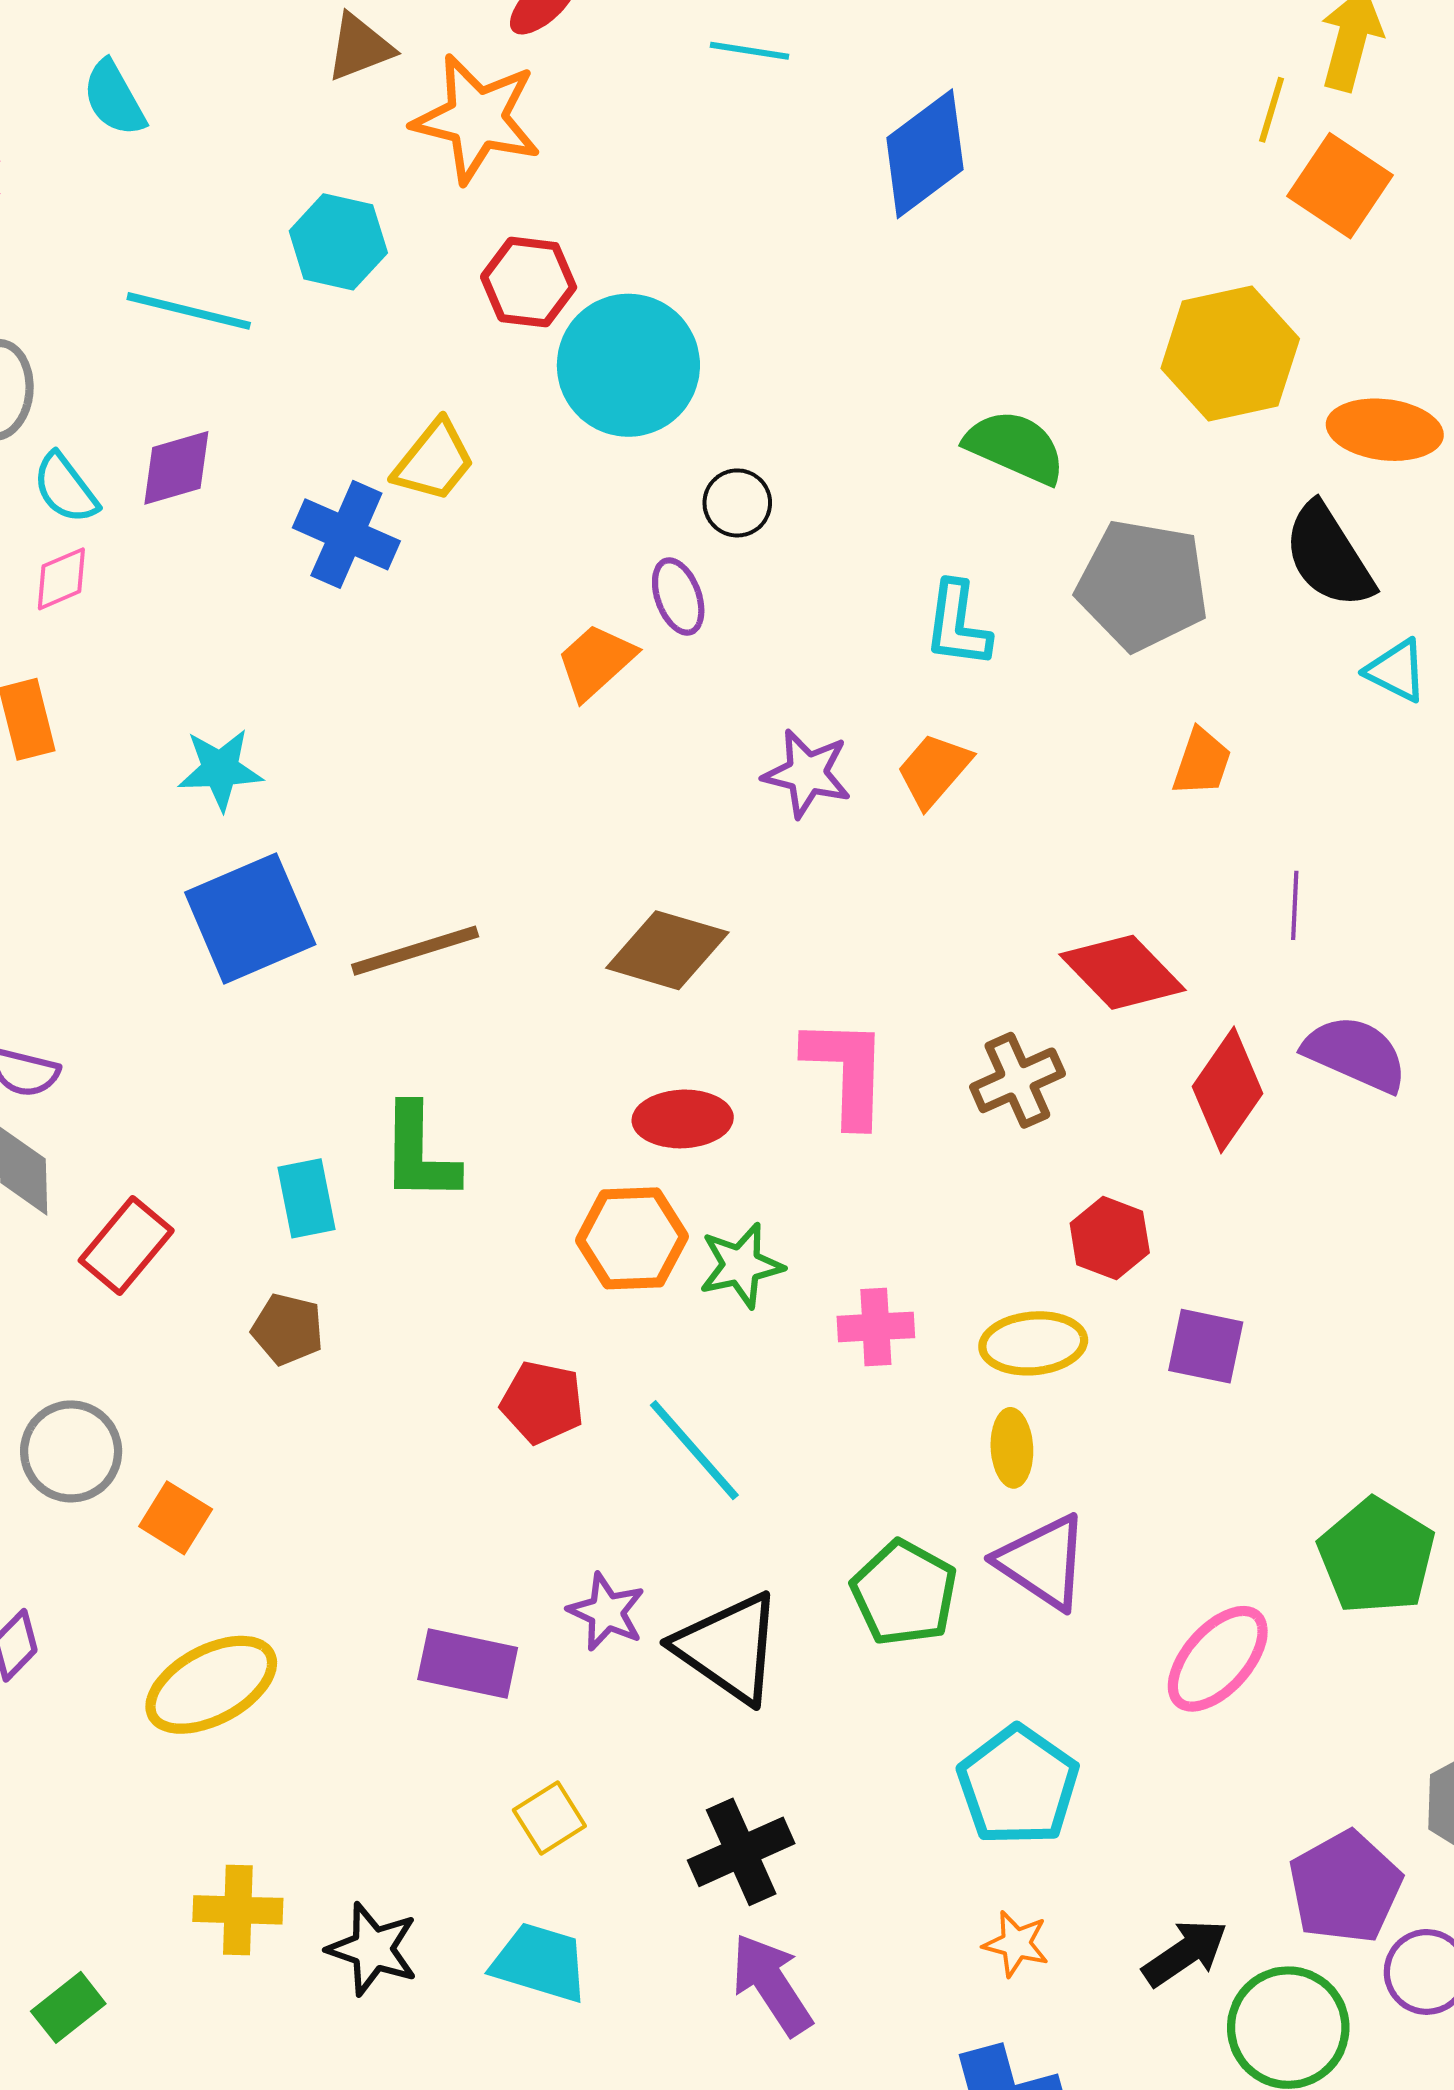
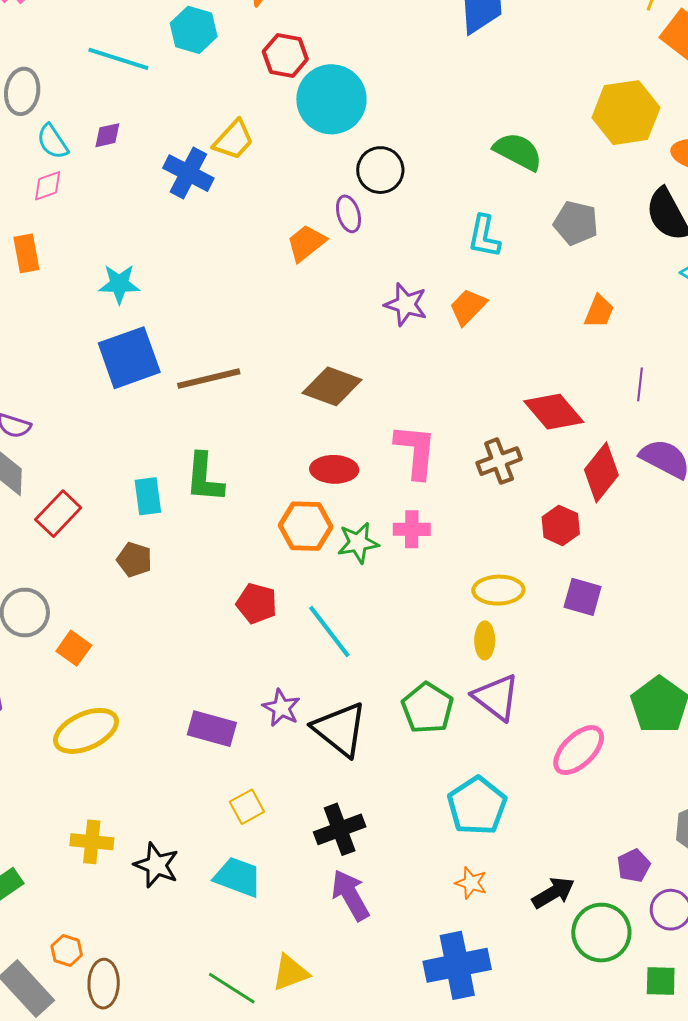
purple diamond: (176, 468) -> (107, 135), size x0.7
black circle: (737, 503) -> (380, 170), size x1.4
gray pentagon: (1143, 585) -> (576, 223), size x0.7
red hexagon: (1110, 1238) -> (561, 525), moved
pink cross: (876, 1327) -> (412, 529), moved
purple pentagon: (1345, 1887) -> (634, 866), size x0.6

